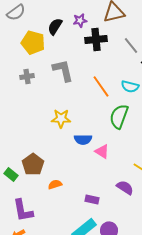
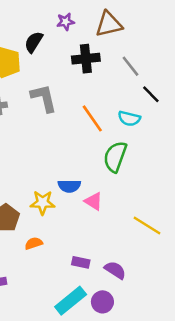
purple star: (80, 20) -> (65, 22), moved
yellow star: (61, 118) -> (43, 203), moved
purple semicircle: (125, 187) -> (115, 270), moved

